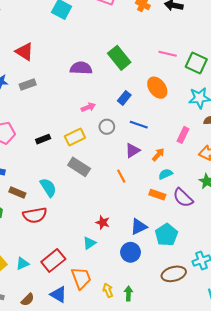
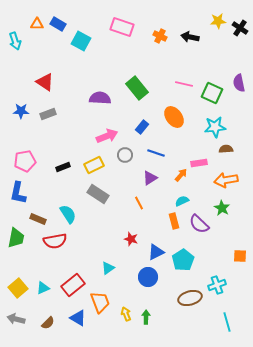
pink arrow: (88, 107) -> (107, 136), size x1.5
pink rectangle: (183, 135) -> (199, 163), turned 56
orange arrow: (158, 155) -> (181, 175), moved
orange rectangle: (157, 195) -> (174, 221), turned 56
red star: (103, 222) -> (131, 239), moved

